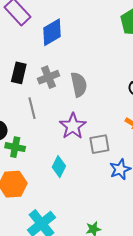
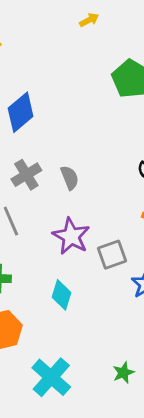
gray semicircle: (79, 85) -> (70, 178), size x0.7

